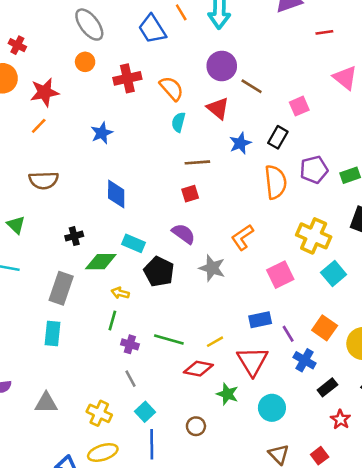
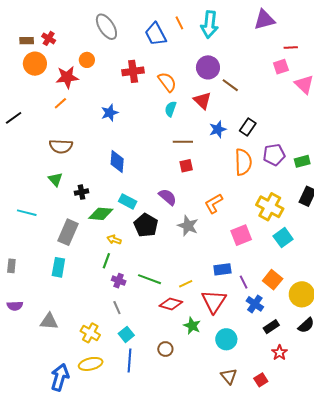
orange circle: (85, 62) -> (87, 60), moved
pink square: (299, 106) -> (281, 67), moved
red square: (190, 194) -> (186, 166), moved
green triangle: (16, 225) -> (55, 179), moved

